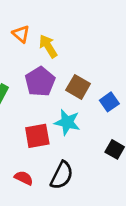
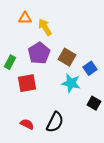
orange triangle: (21, 34) -> (25, 18), turned -40
cyan star: (67, 122) -> (71, 83), moved
red square: (37, 136) -> (27, 83), moved

